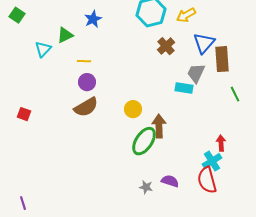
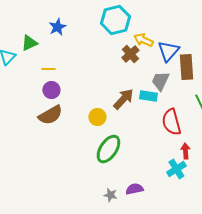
yellow arrow: (186, 15) -> (143, 40), moved, turned 54
brown arrow: (159, 126) -> (123, 99), moved, turned 45
red semicircle: (207, 180) -> (171, 122), moved
purple semicircle: (170, 181) -> (134, 189), turned -30

